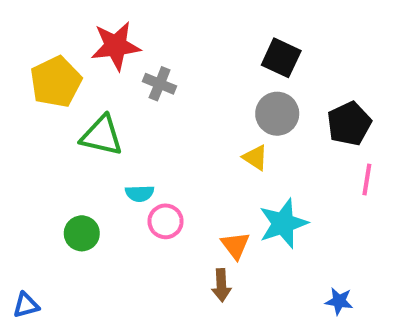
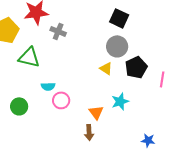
black pentagon: (349, 124) -> (136, 67), moved
cyan star: (283, 223) -> (120, 101), size x0.7

